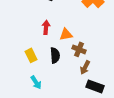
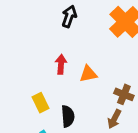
brown cross: (79, 49) -> (124, 94), moved
black semicircle: (55, 55) -> (68, 116), moved

